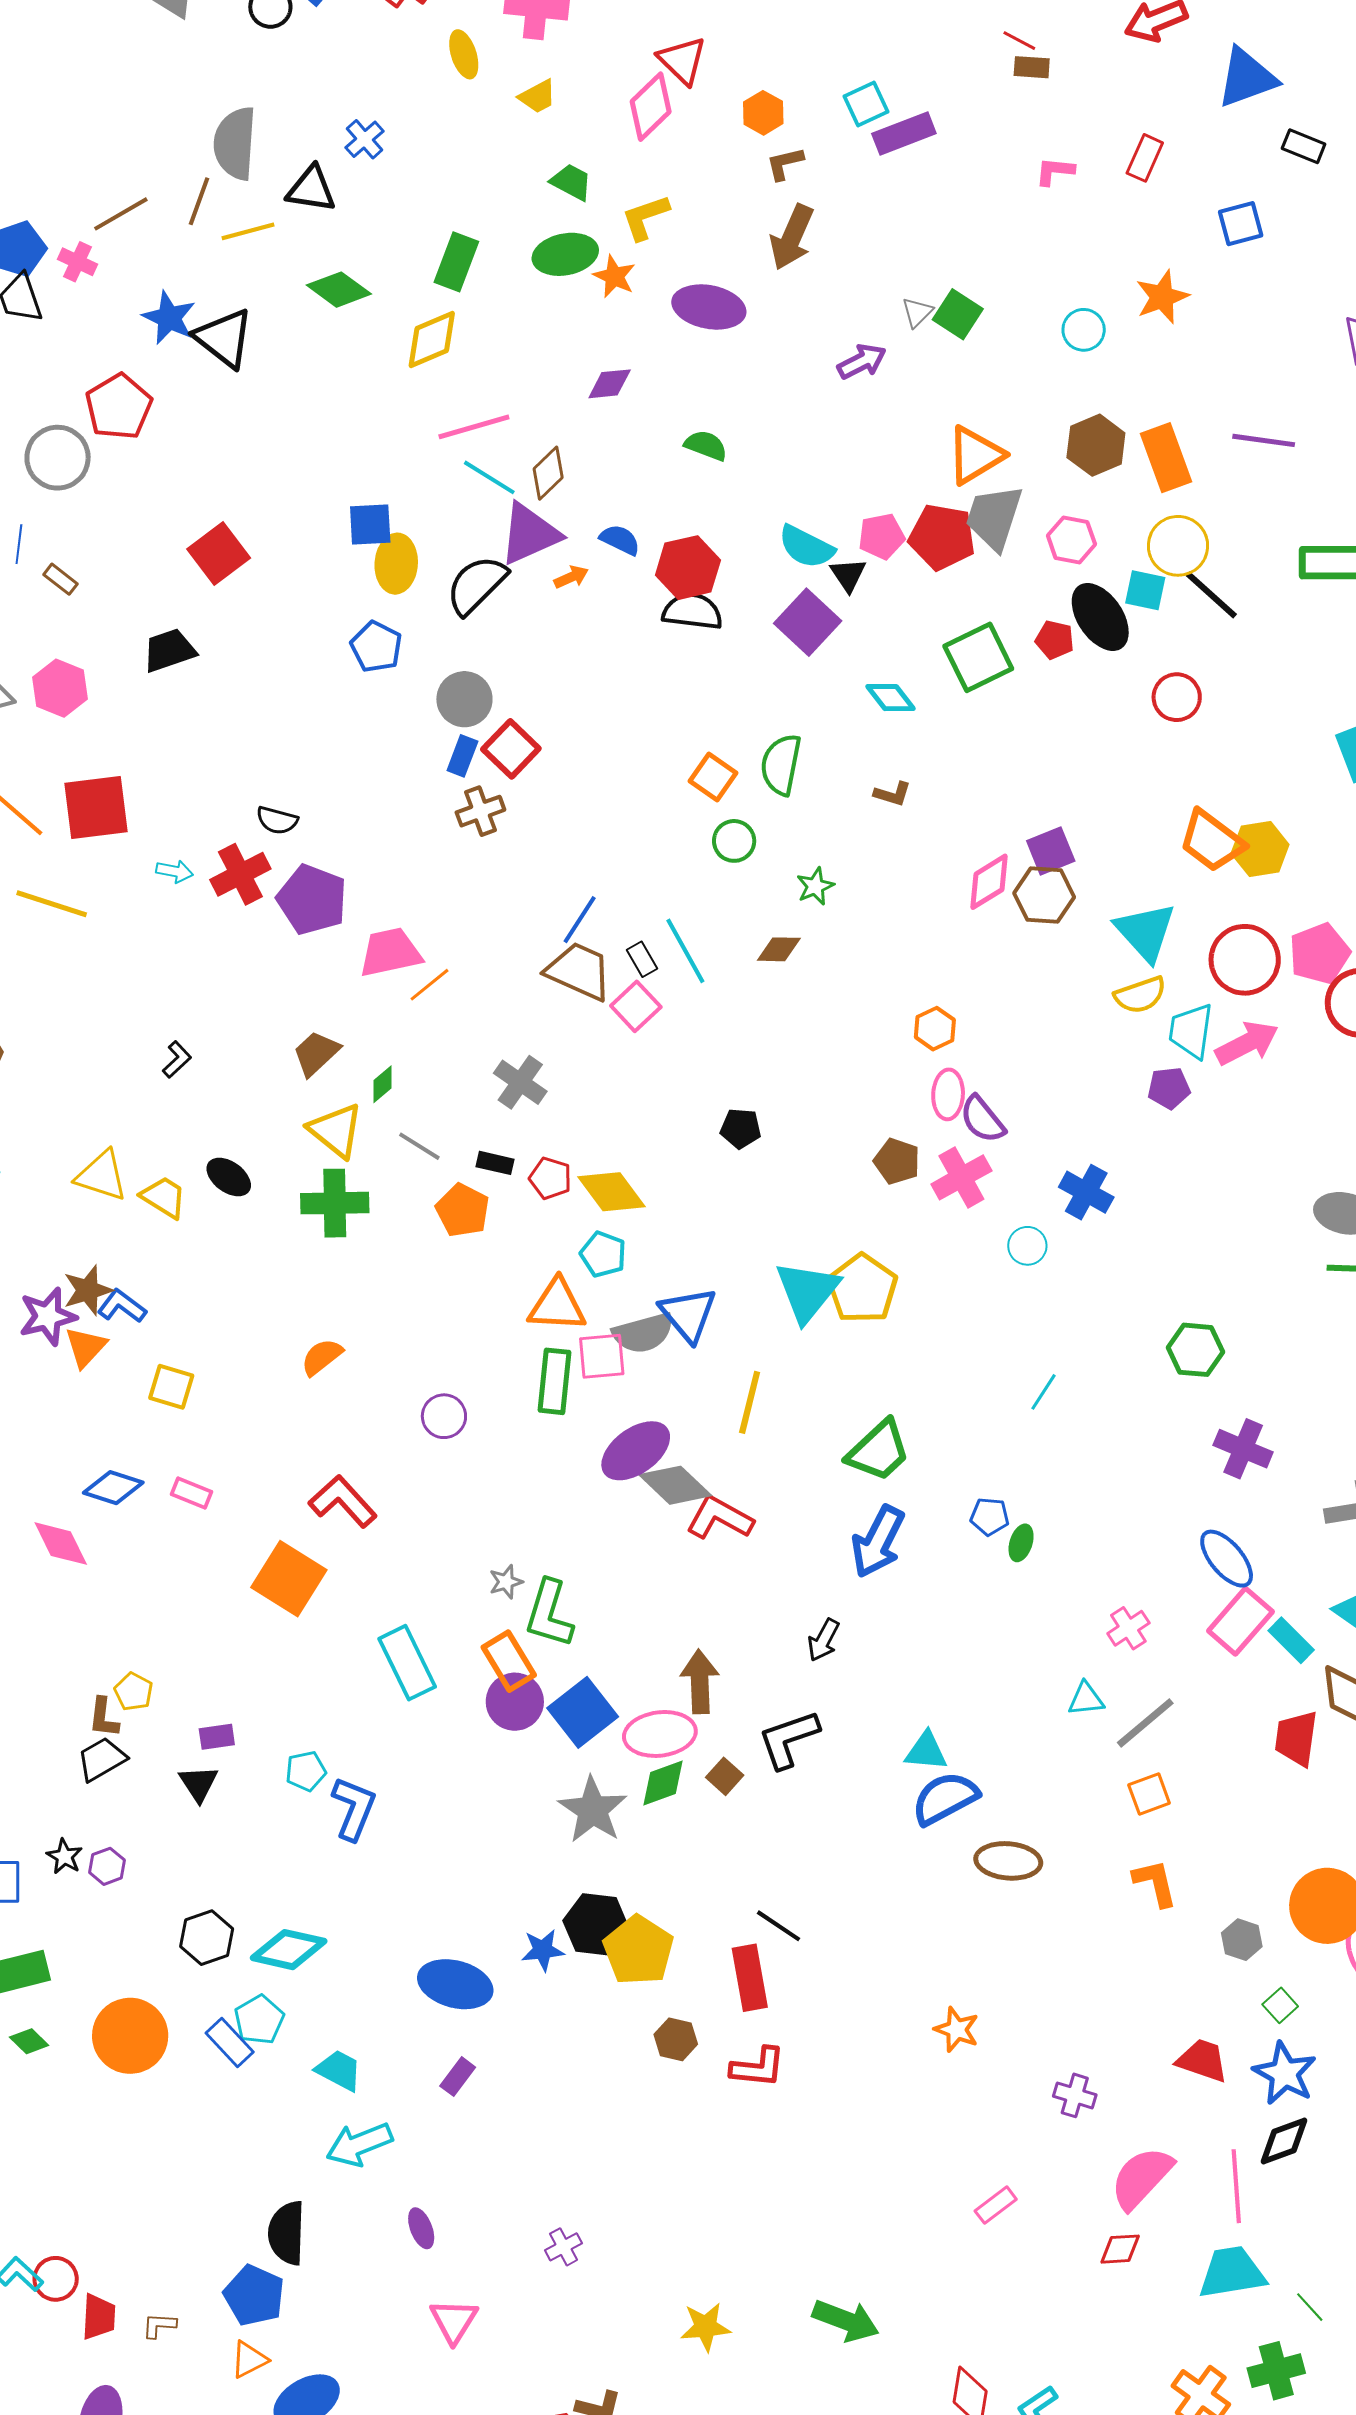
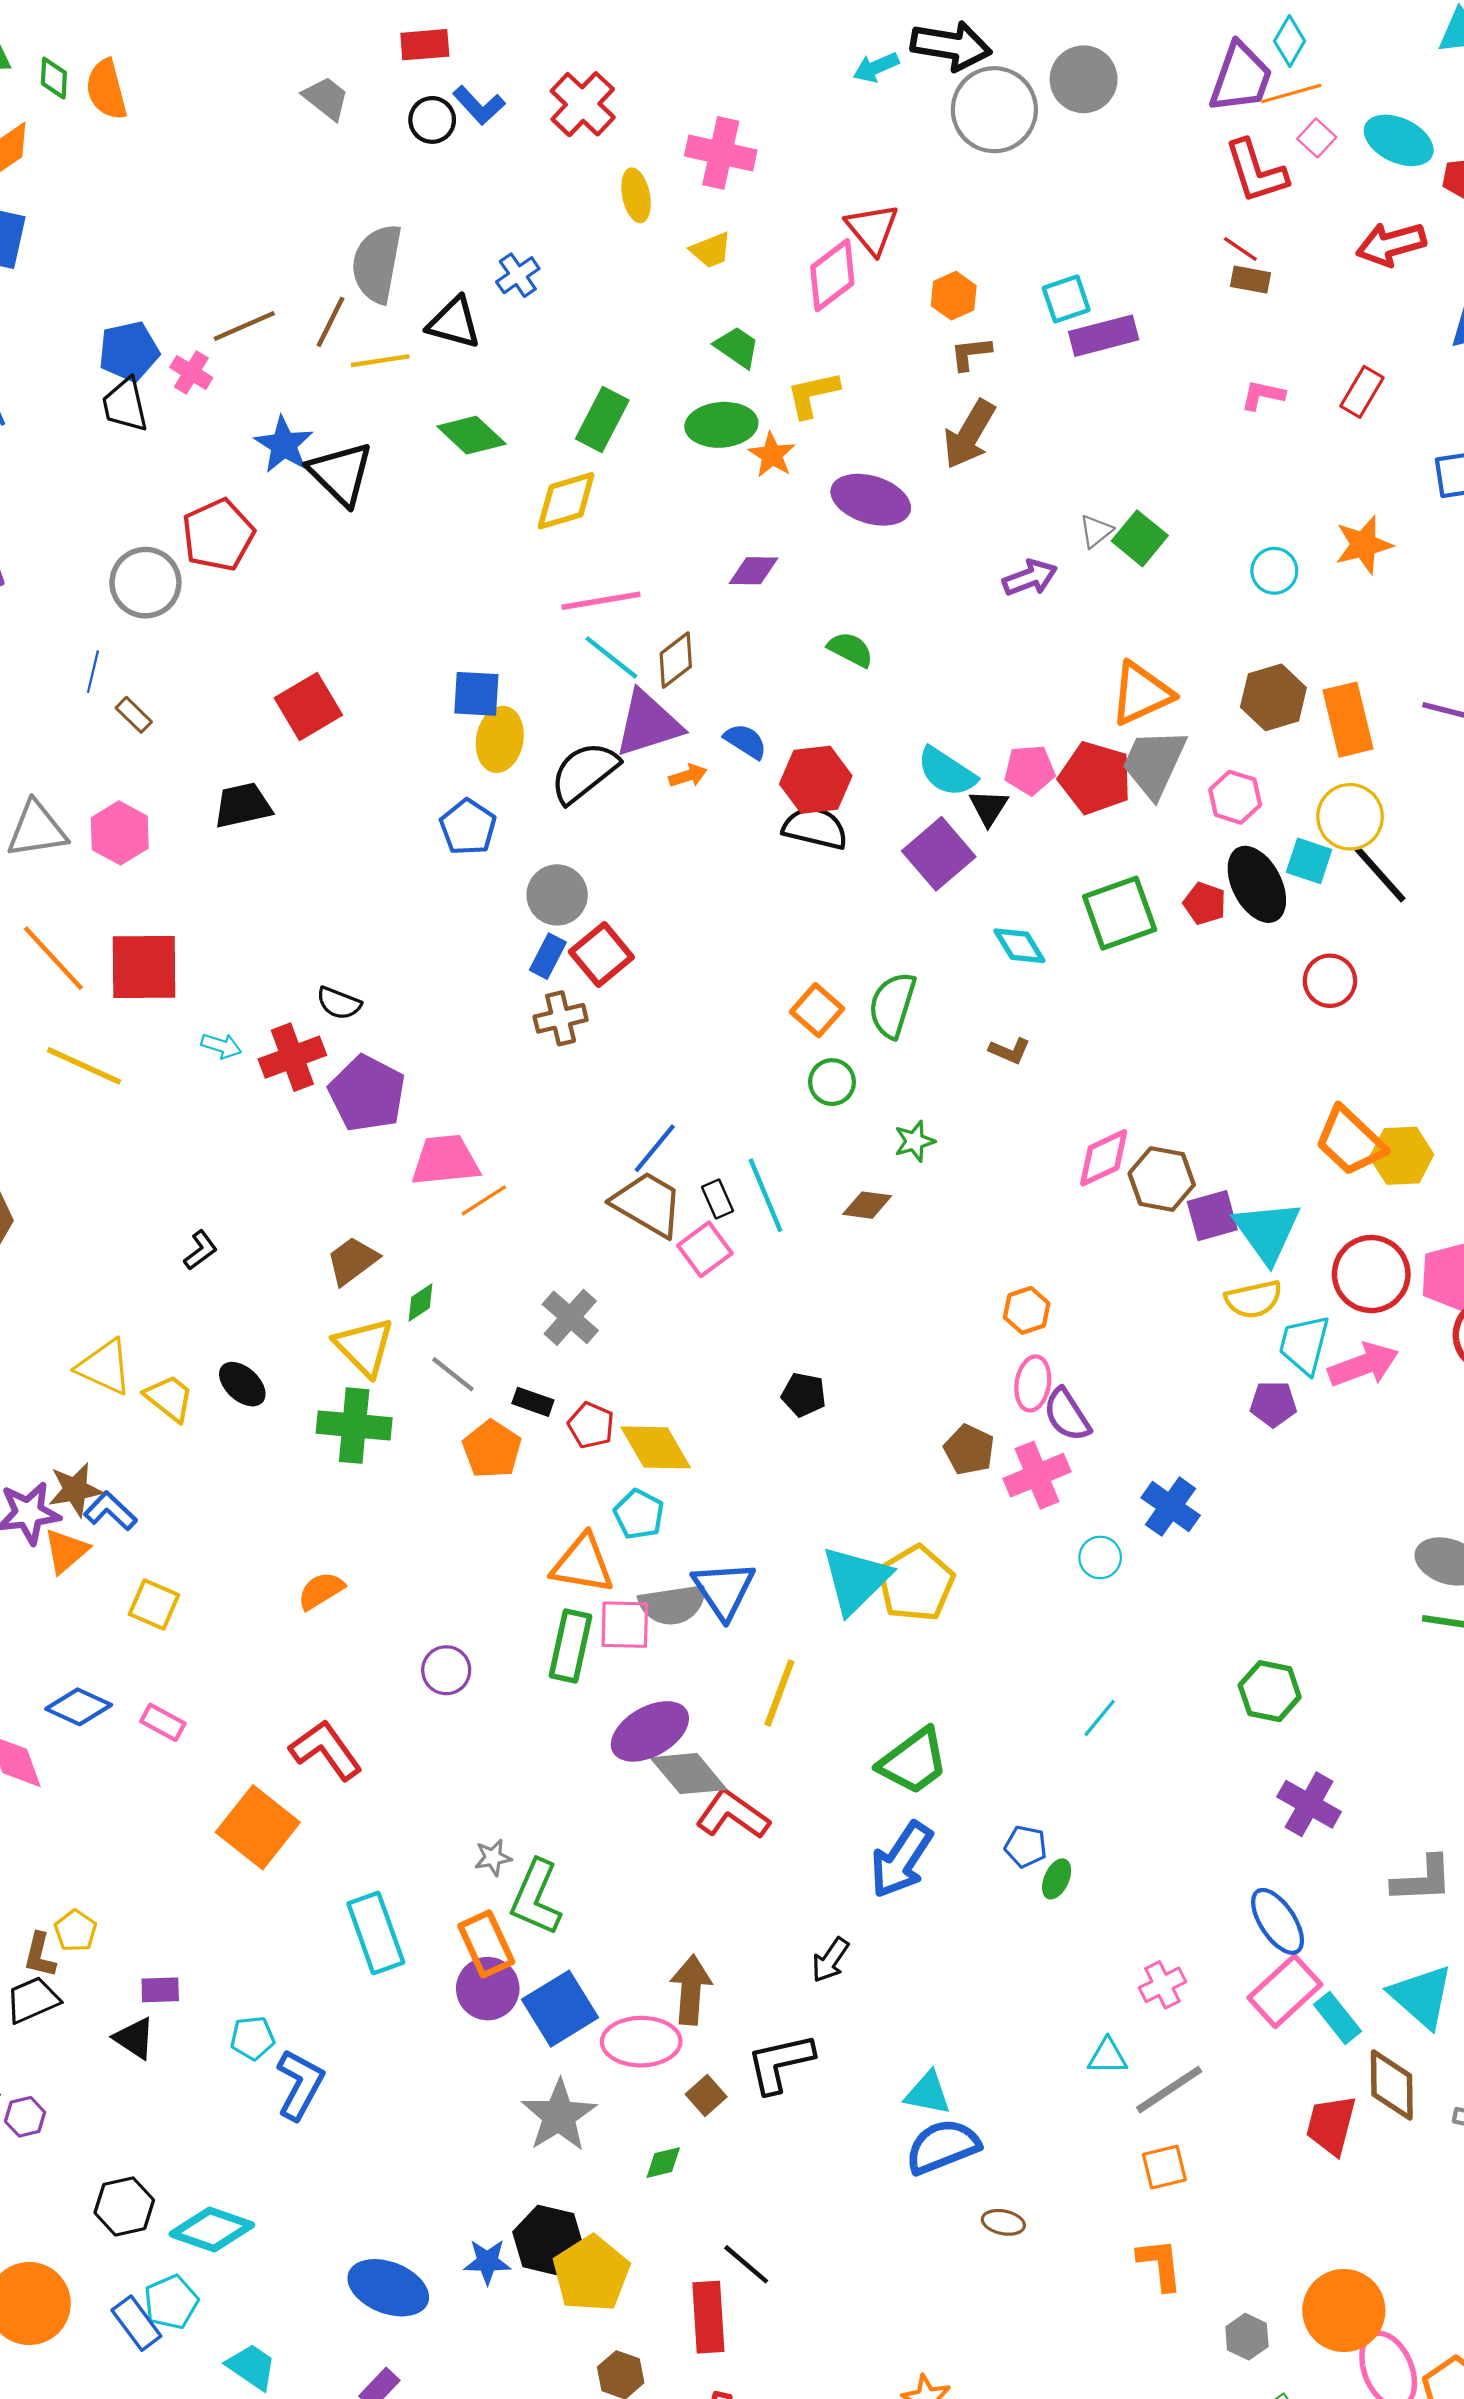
purple square: (1051, 851) -> (1212, 1216), moved
black triangle: (198, 1783) -> (135, 2038), turned -30
green diamond: (663, 1783) -> (663, 2163), moved, size x0.7
brown ellipse: (1008, 1861) -> (1003, 2222), size x0.6

